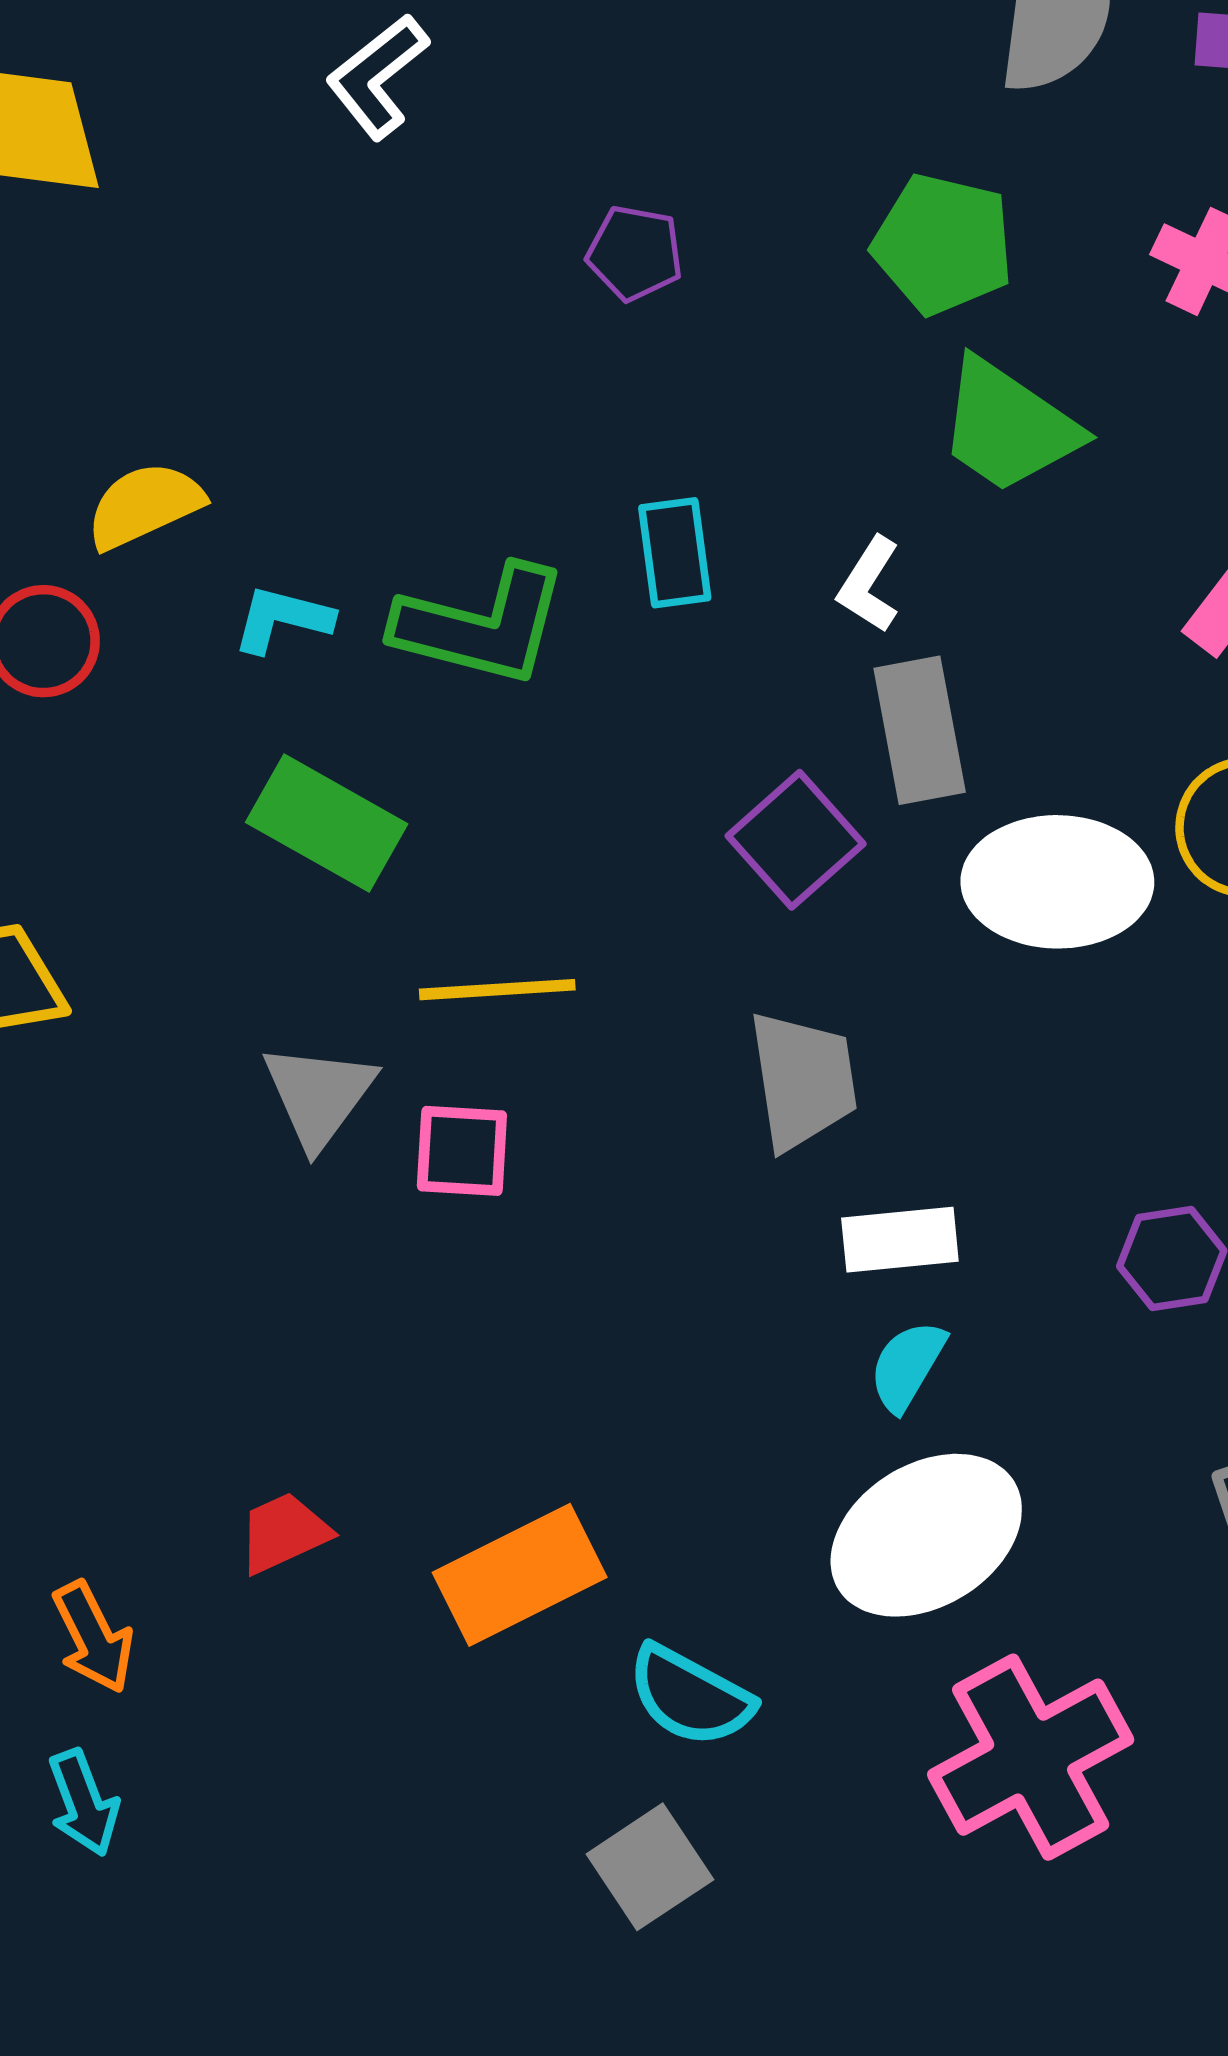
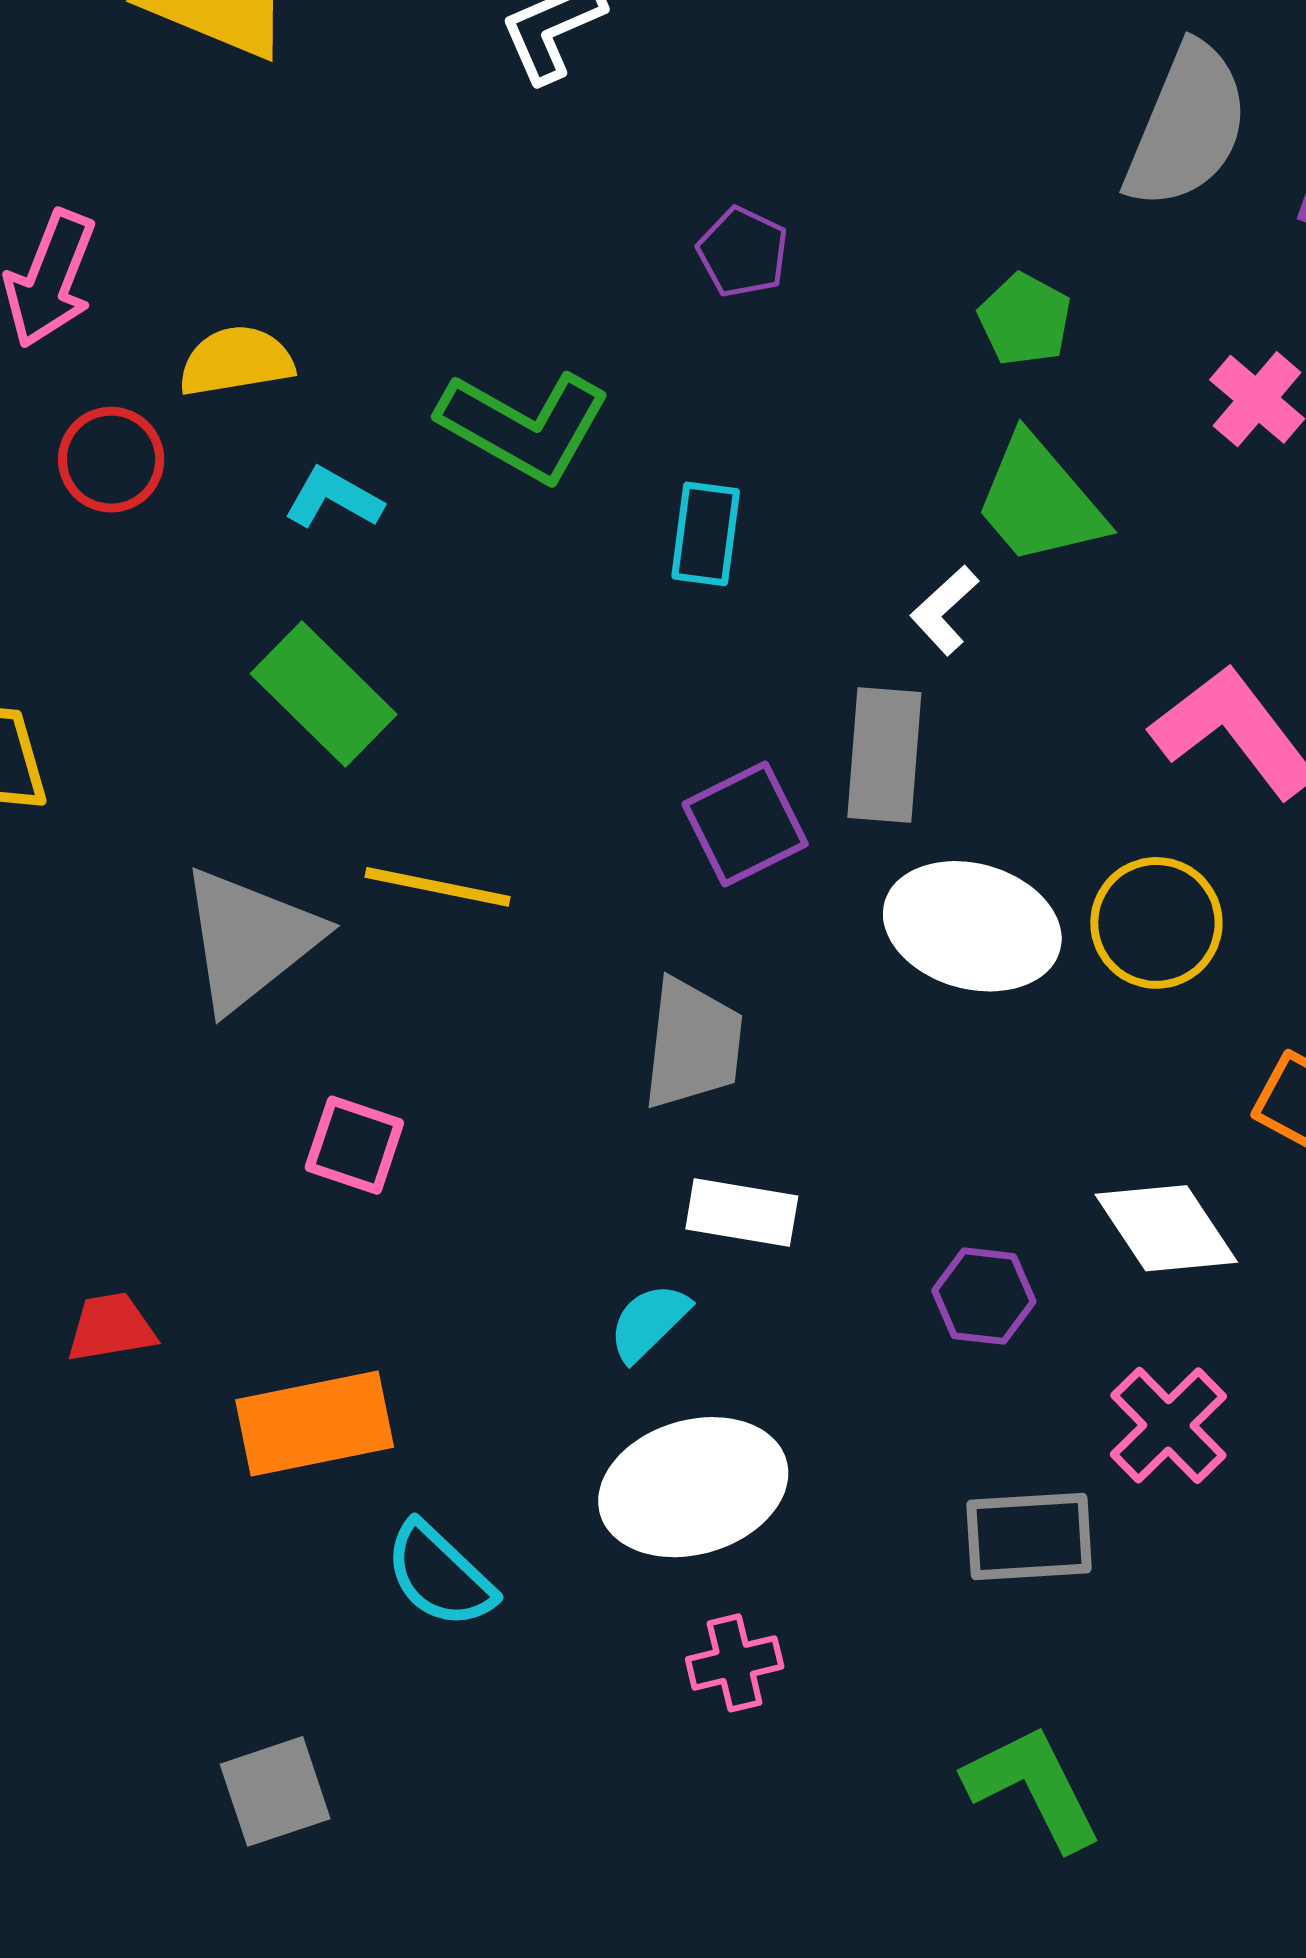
green pentagon: (943, 244) -> (1025, 320), size x0.7
white L-shape: (869, 585) -> (944, 610), moved
green L-shape: (481, 625) -> (524, 426), moved
gray triangle: (319, 1095) -> (250, 939), size x1.4
pink square: (462, 1151) -> (354, 1145), moved
cyan semicircle: (907, 1366) -> (649, 1322), moved
pink cross: (1031, 1757) -> (735, 1663), moved, size x0.5
gray square: (650, 1867) -> (275, 1791), moved

